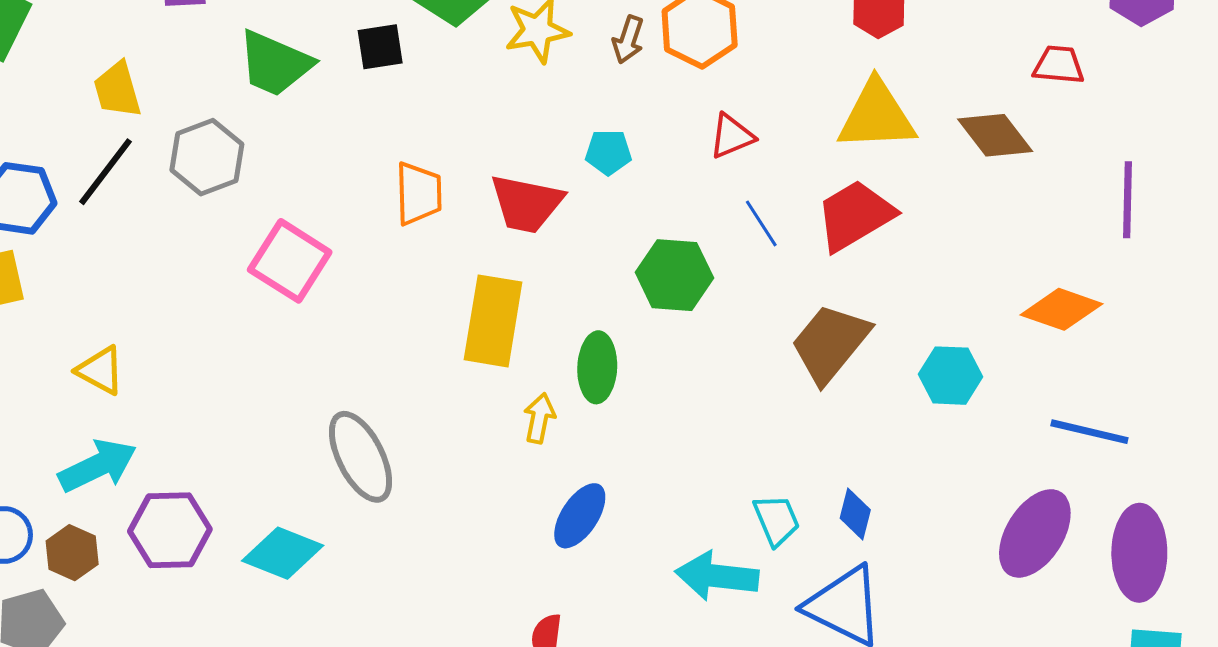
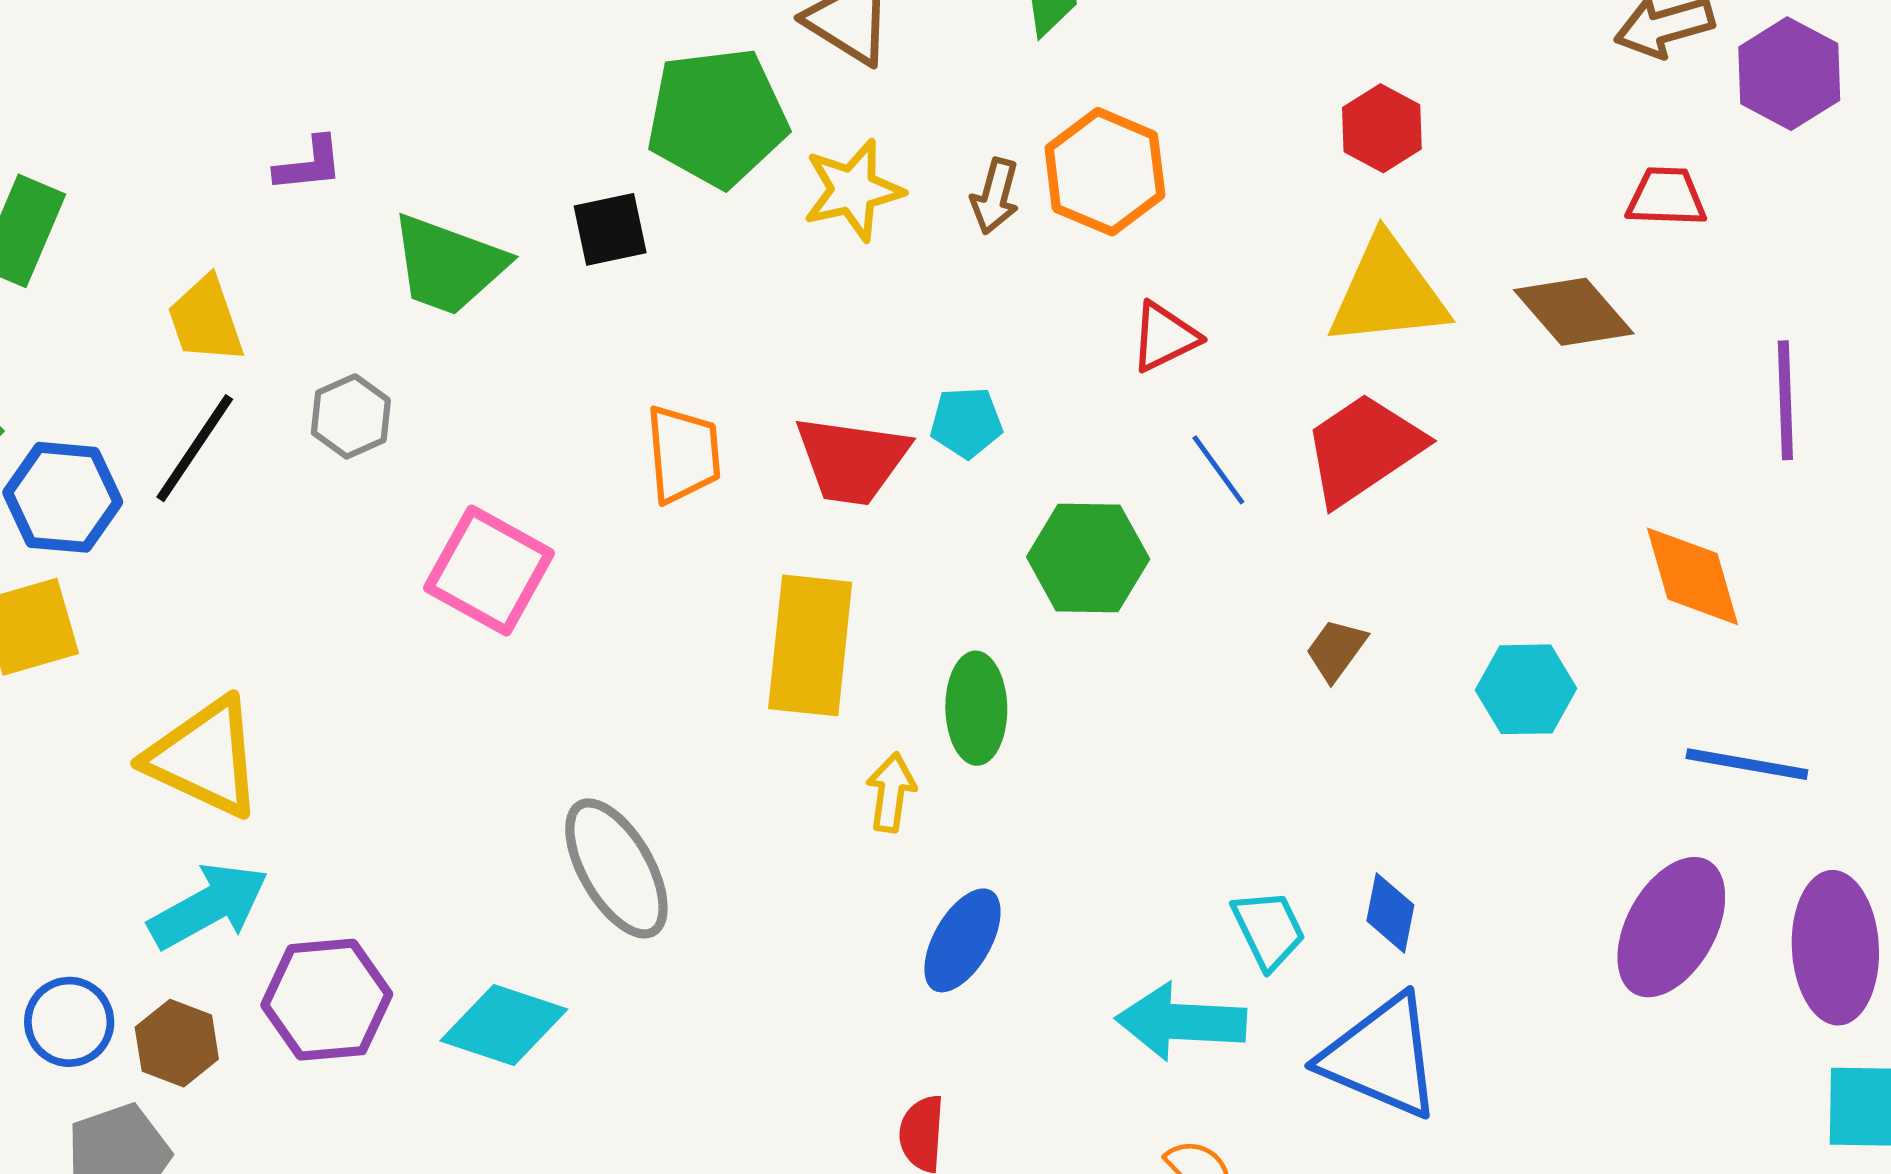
cyan pentagon: (608, 152) -> (966, 422), moved
gray hexagon: (207, 157) -> (351, 416), size x0.7
orange diamond: (1061, 309) -> (1693, 576), turned 58
brown trapezoid: (830, 343) -> (1336, 650), size x0.5
yellow triangle: (100, 370) -> (204, 757), size x1.6

